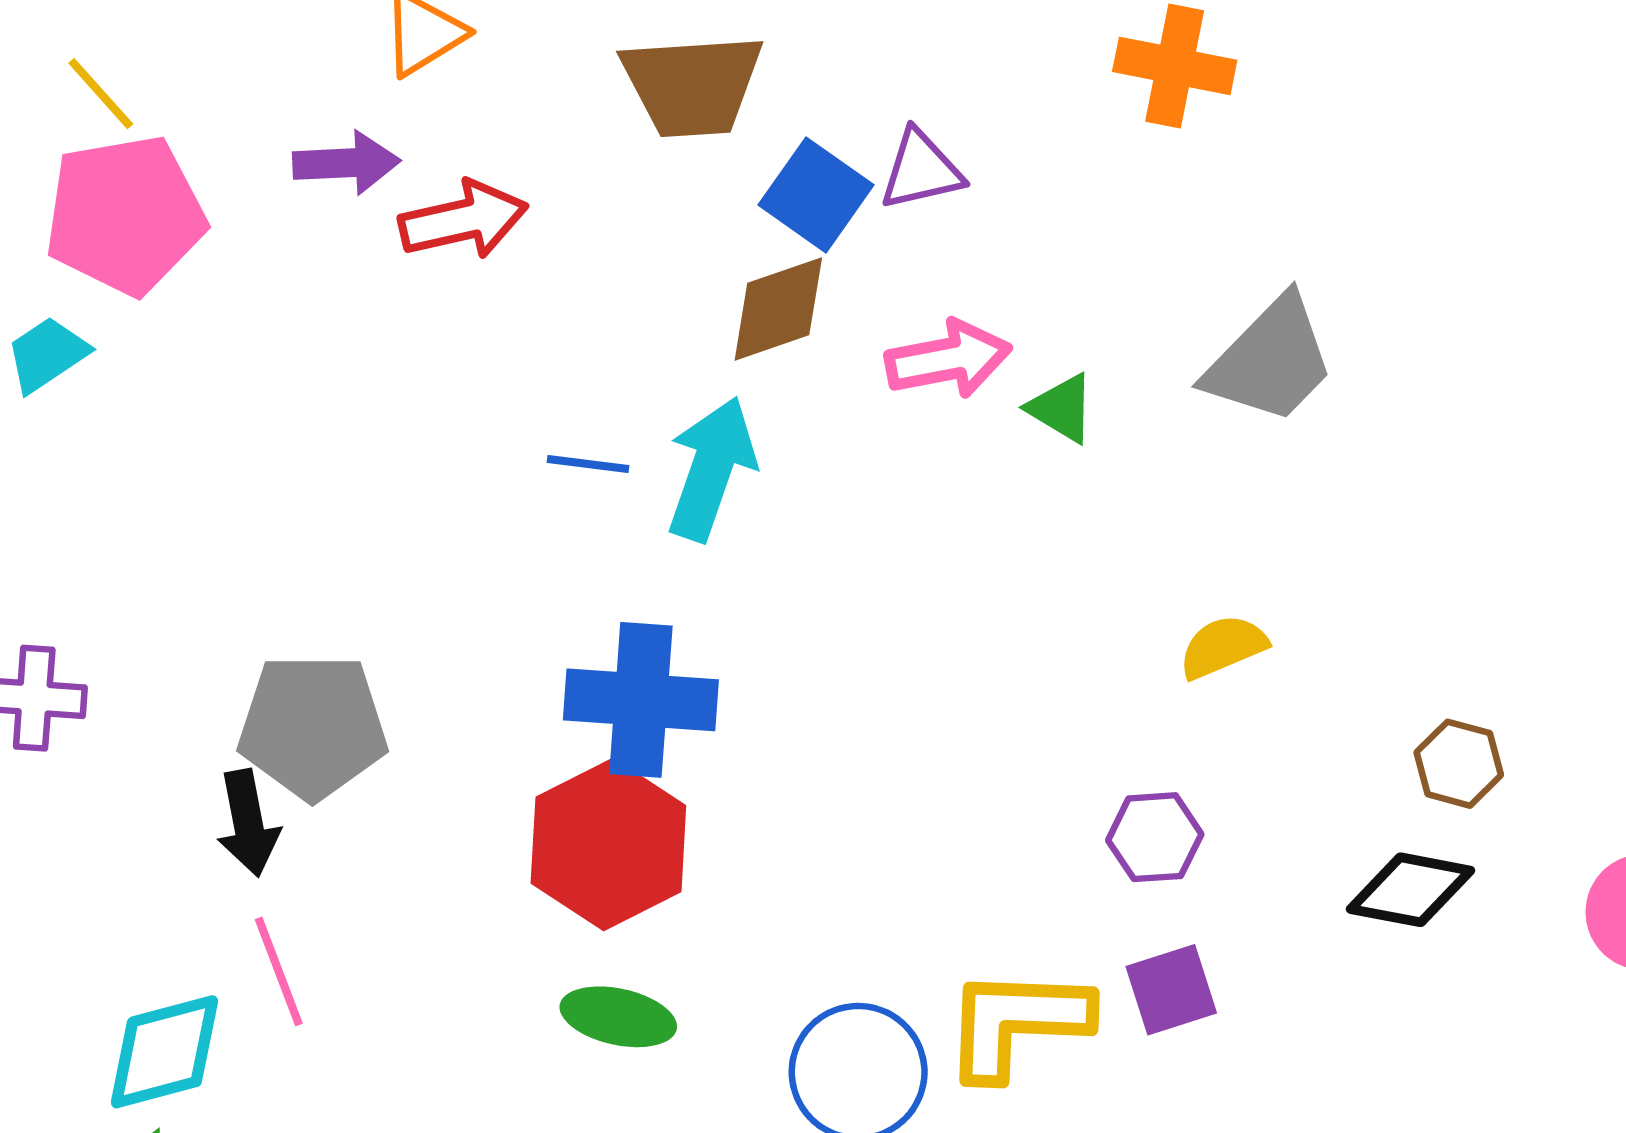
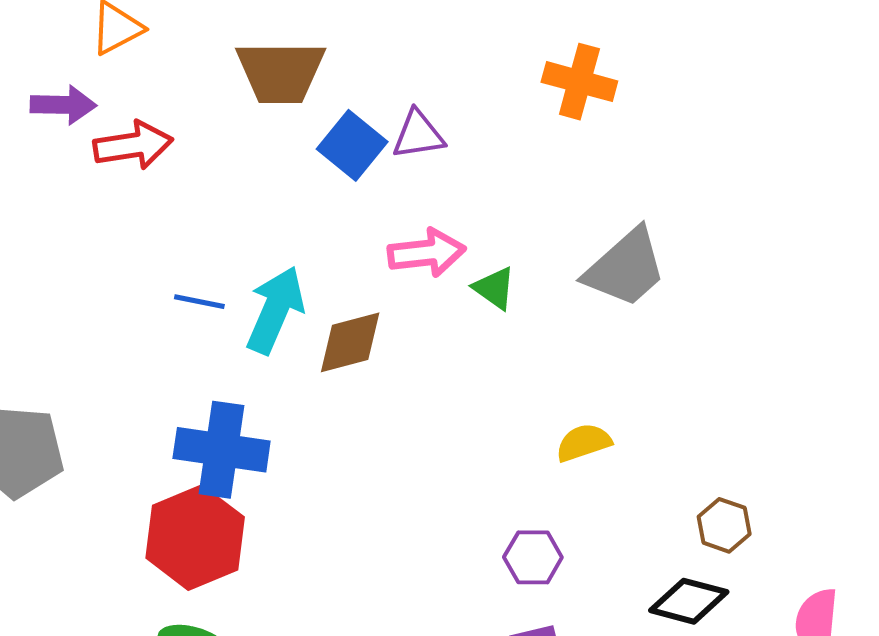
brown diamond: (778, 309) -> (350, 342), moved

